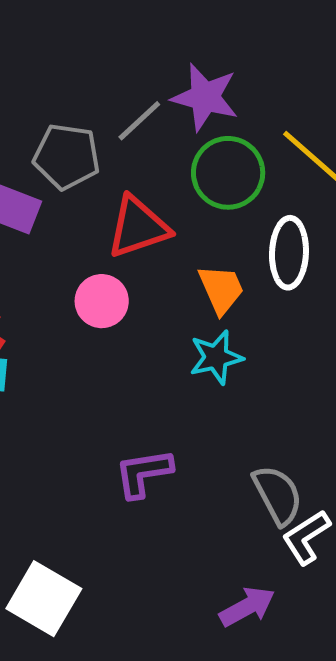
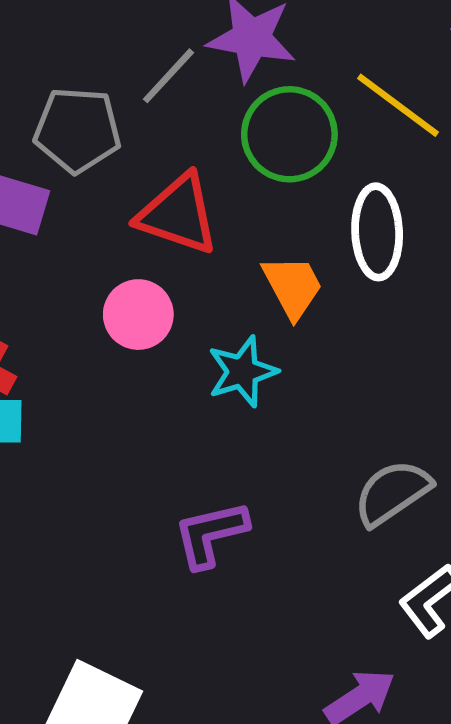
red triangle: (138, 227) -> (178, 214), turned 42
cyan star: (216, 357) -> (242, 372), moved
gray semicircle: (278, 495) -> (392, 493), moved, turned -92

